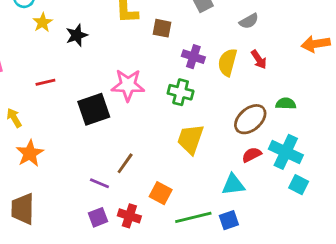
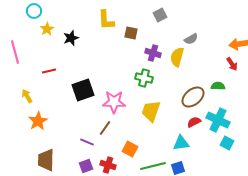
gray semicircle: (249, 21) -> (191, 39), moved
red arrow: (259, 59) -> (232, 64), moved
pink star: (128, 85) -> (114, 102), moved
brown trapezoid: (23, 209) -> (46, 160), moved

